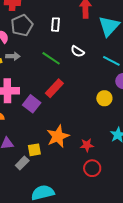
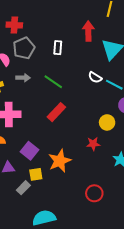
white semicircle: (78, 51) -> (95, 77), moved
gray arrow: (13, 56) -> (23, 78), moved
purple square: (32, 104) -> (29, 151), moved
red star: (87, 145) -> (93, 144), moved

